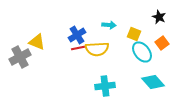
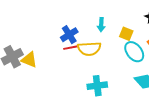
cyan arrow: (109, 25) -> (101, 25), turned 88
yellow triangle: (37, 42) -> (29, 60), moved

